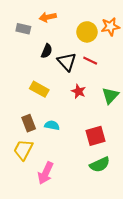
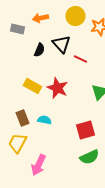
yellow circle: (87, 32) -> (75, 16), moved
black triangle: (67, 62) -> (61, 44), moved
red star: (78, 91) -> (57, 88), moved, size x1.5

